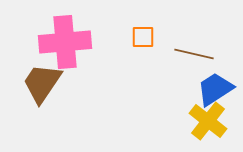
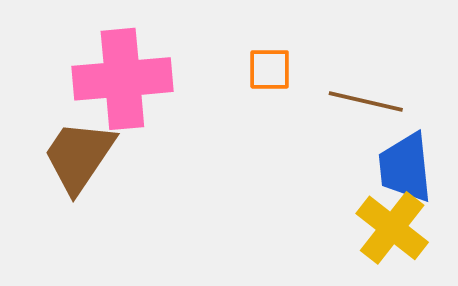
blue trapezoid: (215, 89) -> (405, 168), turned -63

